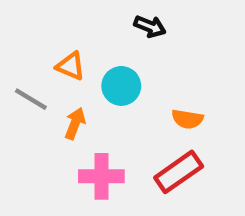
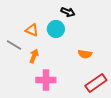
cyan circle: (121, 86) -> (56, 29), moved
red rectangle: (179, 172) -> (96, 83), moved

